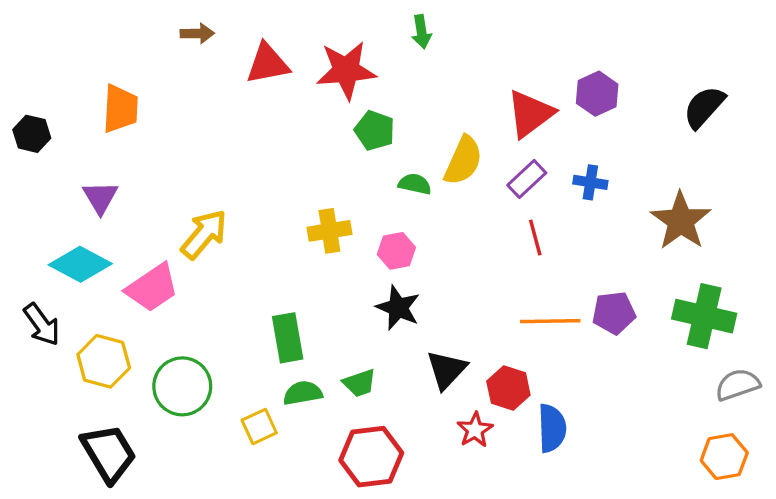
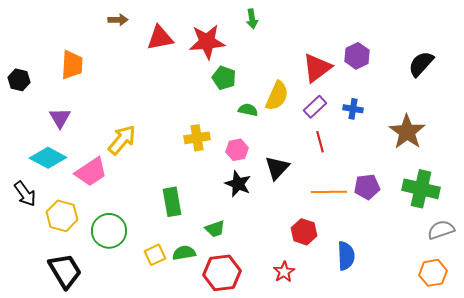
black triangle: (447, 370) -> (277, 168), moved
green semicircle: (303, 393) -> (184, 253), moved
blue semicircle: (552, 428) -> (346, 256), moved
red star: (475, 430) -> (284, 272), moved

